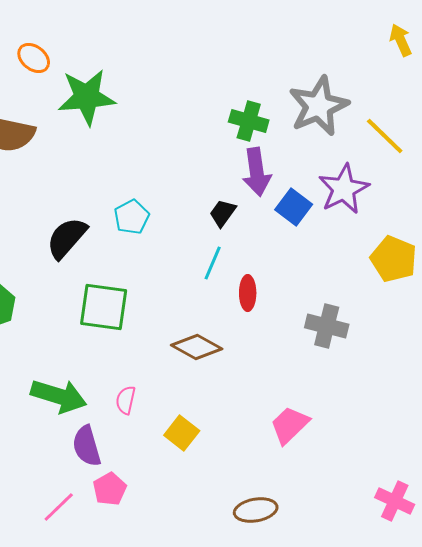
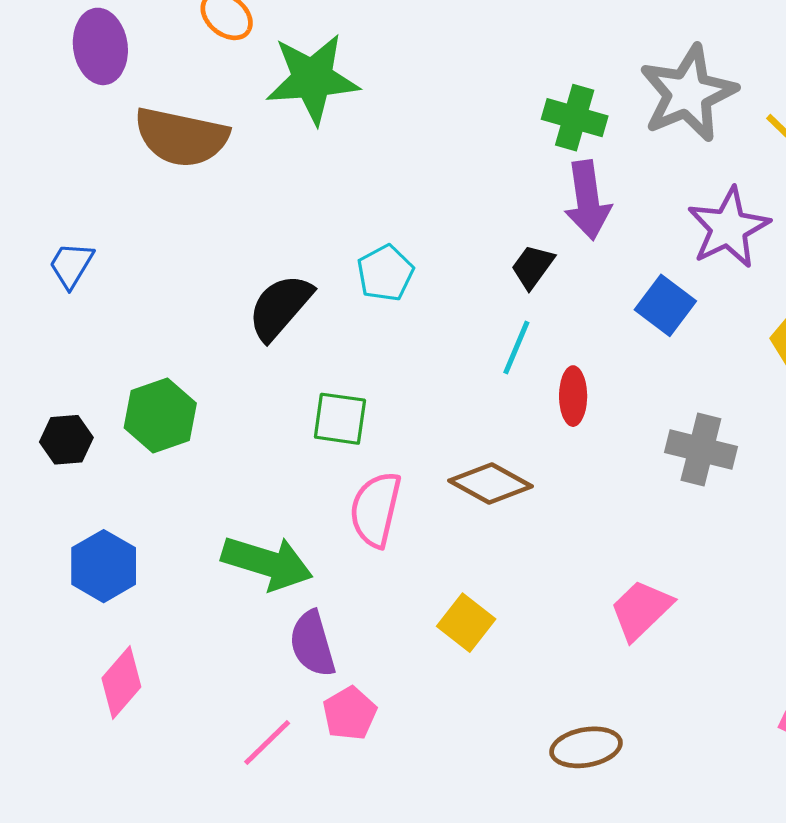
blue square: (294, 207) -> (665, 305), moved
green square: (104, 307) -> (340, 419), size x0.7
pink semicircle: (126, 400) -> (376, 509), moved, size x1.6

